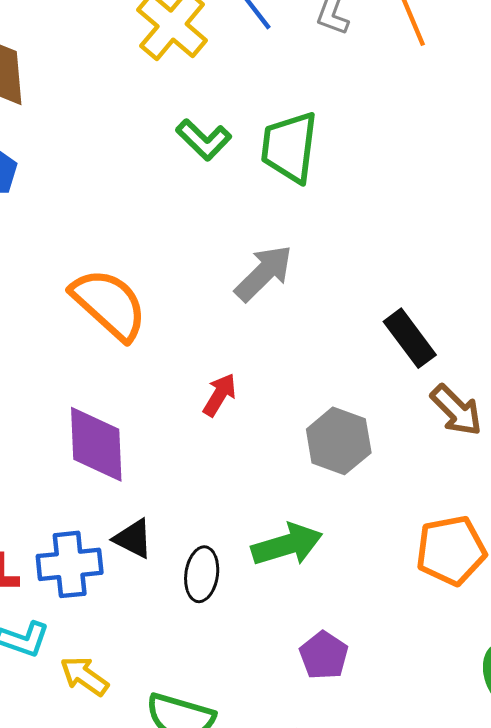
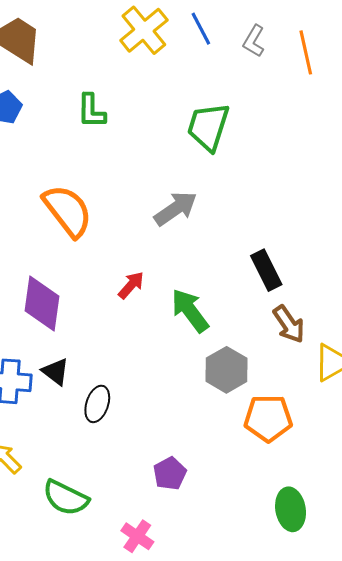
green L-shape: (204, 140) -> (91, 111), moved, turned 36
gray hexagon: (339, 441) -> (227, 370), moved
green arrow: (287, 545) -> (190, 311), moved, turned -120

